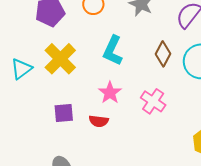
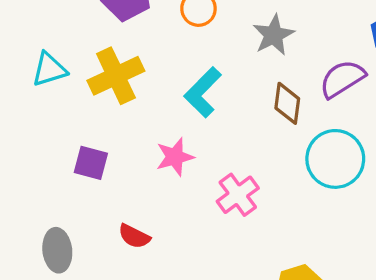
brown diamond: (163, 54) -> (287, 103), moved, turned -40
red semicircle: (99, 121) -> (134, 236), moved

